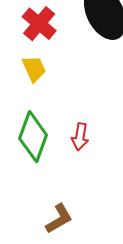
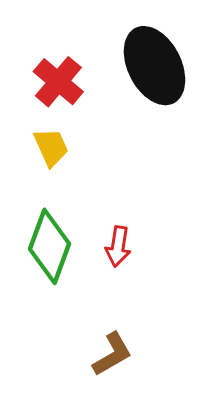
brown L-shape: (59, 219) -> (112, 354), moved

